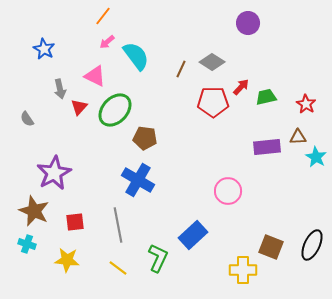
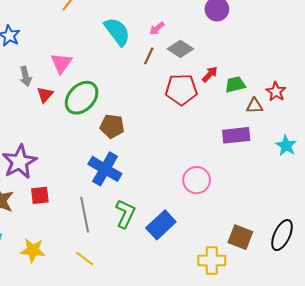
pink arrow: (107, 42) -> (157, 29), moved
cyan semicircle: (136, 56) -> (117, 32), moved
pink triangle: (95, 76) -> (61, 63), turned 40
brown triangle: (298, 137) -> (255, 106), moved
red square: (75, 222) -> (40, 195), moved
green L-shape: (158, 258) -> (125, 214), moved

